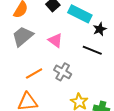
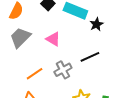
black line: (92, 50) -> (90, 57), moved, turned -42
gray cross: (63, 72) -> (63, 70), turned 36

